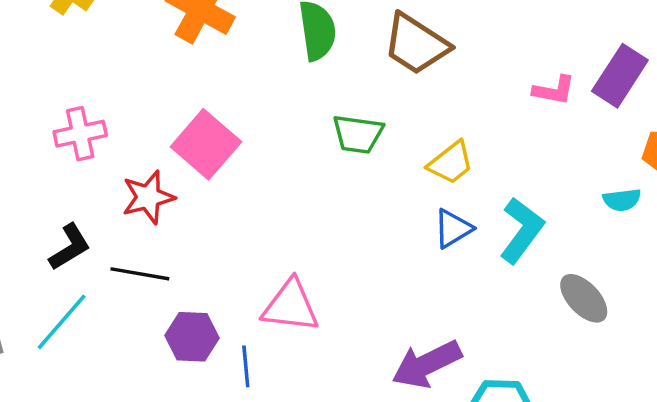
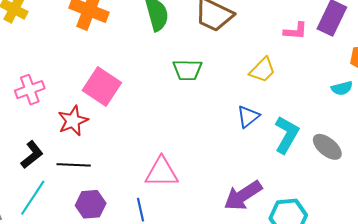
yellow trapezoid: (451, 163) -> (262, 70), moved
cyan L-shape: (522, 230) -> (287, 135), moved
purple hexagon: (192, 337) -> (91, 204), moved

